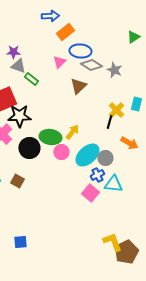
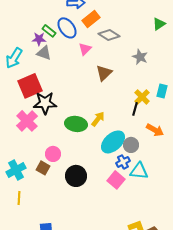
blue ellipse: (80, 51) -> (67, 28), moved, turned 50
gray diamond: (91, 65) -> (109, 35), moved
green rectangle: (31, 79) -> (49, 31), moved
black circle: (29, 148) -> (76, 176), moved
pink circle: (61, 152) -> (53, 154), moved

